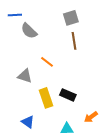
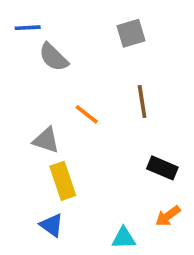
brown line: (74, 41) -> (142, 101), moved
black rectangle: (68, 95) -> (162, 168), moved
yellow rectangle: (46, 98) -> (63, 181), moved

